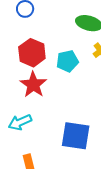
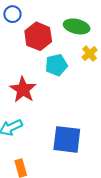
red hexagon: (32, 53) -> (38, 36), moved

